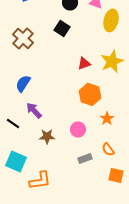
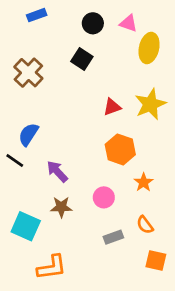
purple arrow: (34, 110) -> (57, 171), moved
black line: (13, 123) -> (15, 160), moved
cyan square: (16, 161) -> (26, 226), moved

